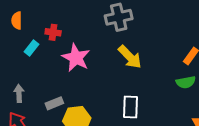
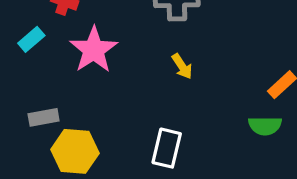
cyan rectangle: (32, 48) -> (31, 39), moved
yellow arrow: (130, 57) -> (182, 66), size x0.6

